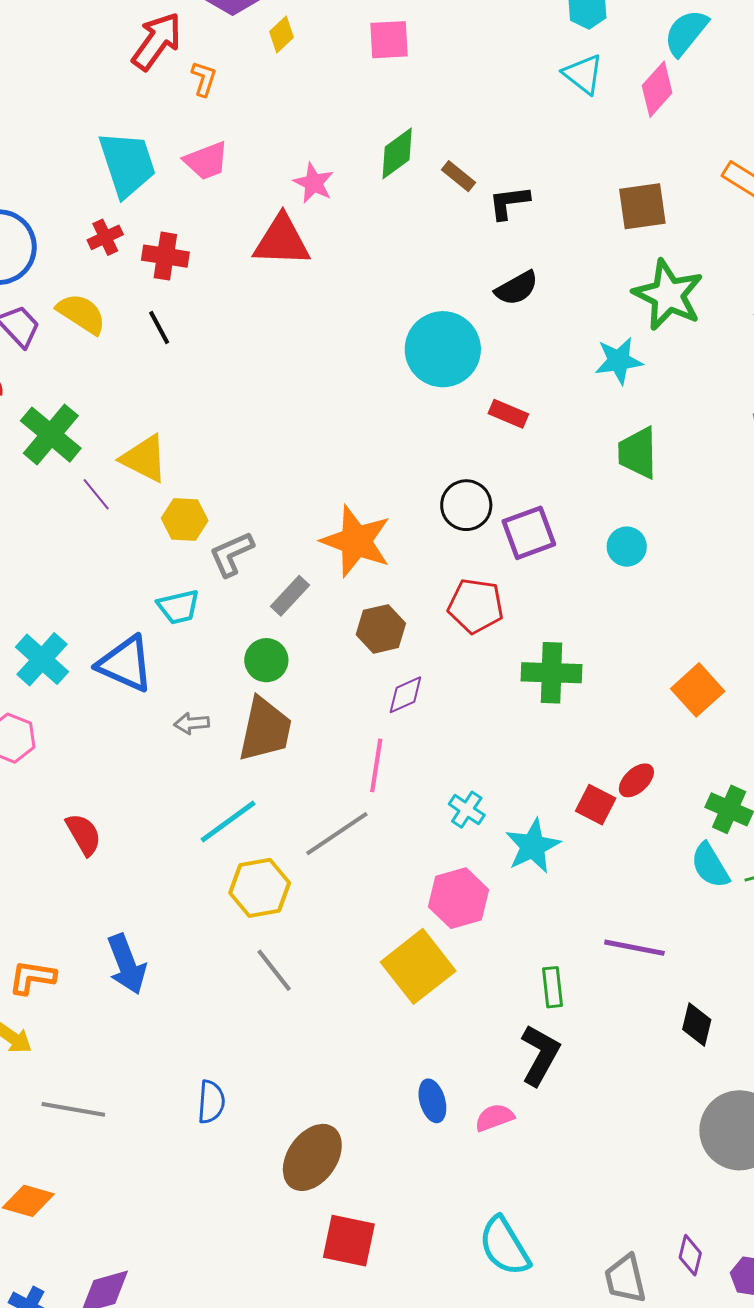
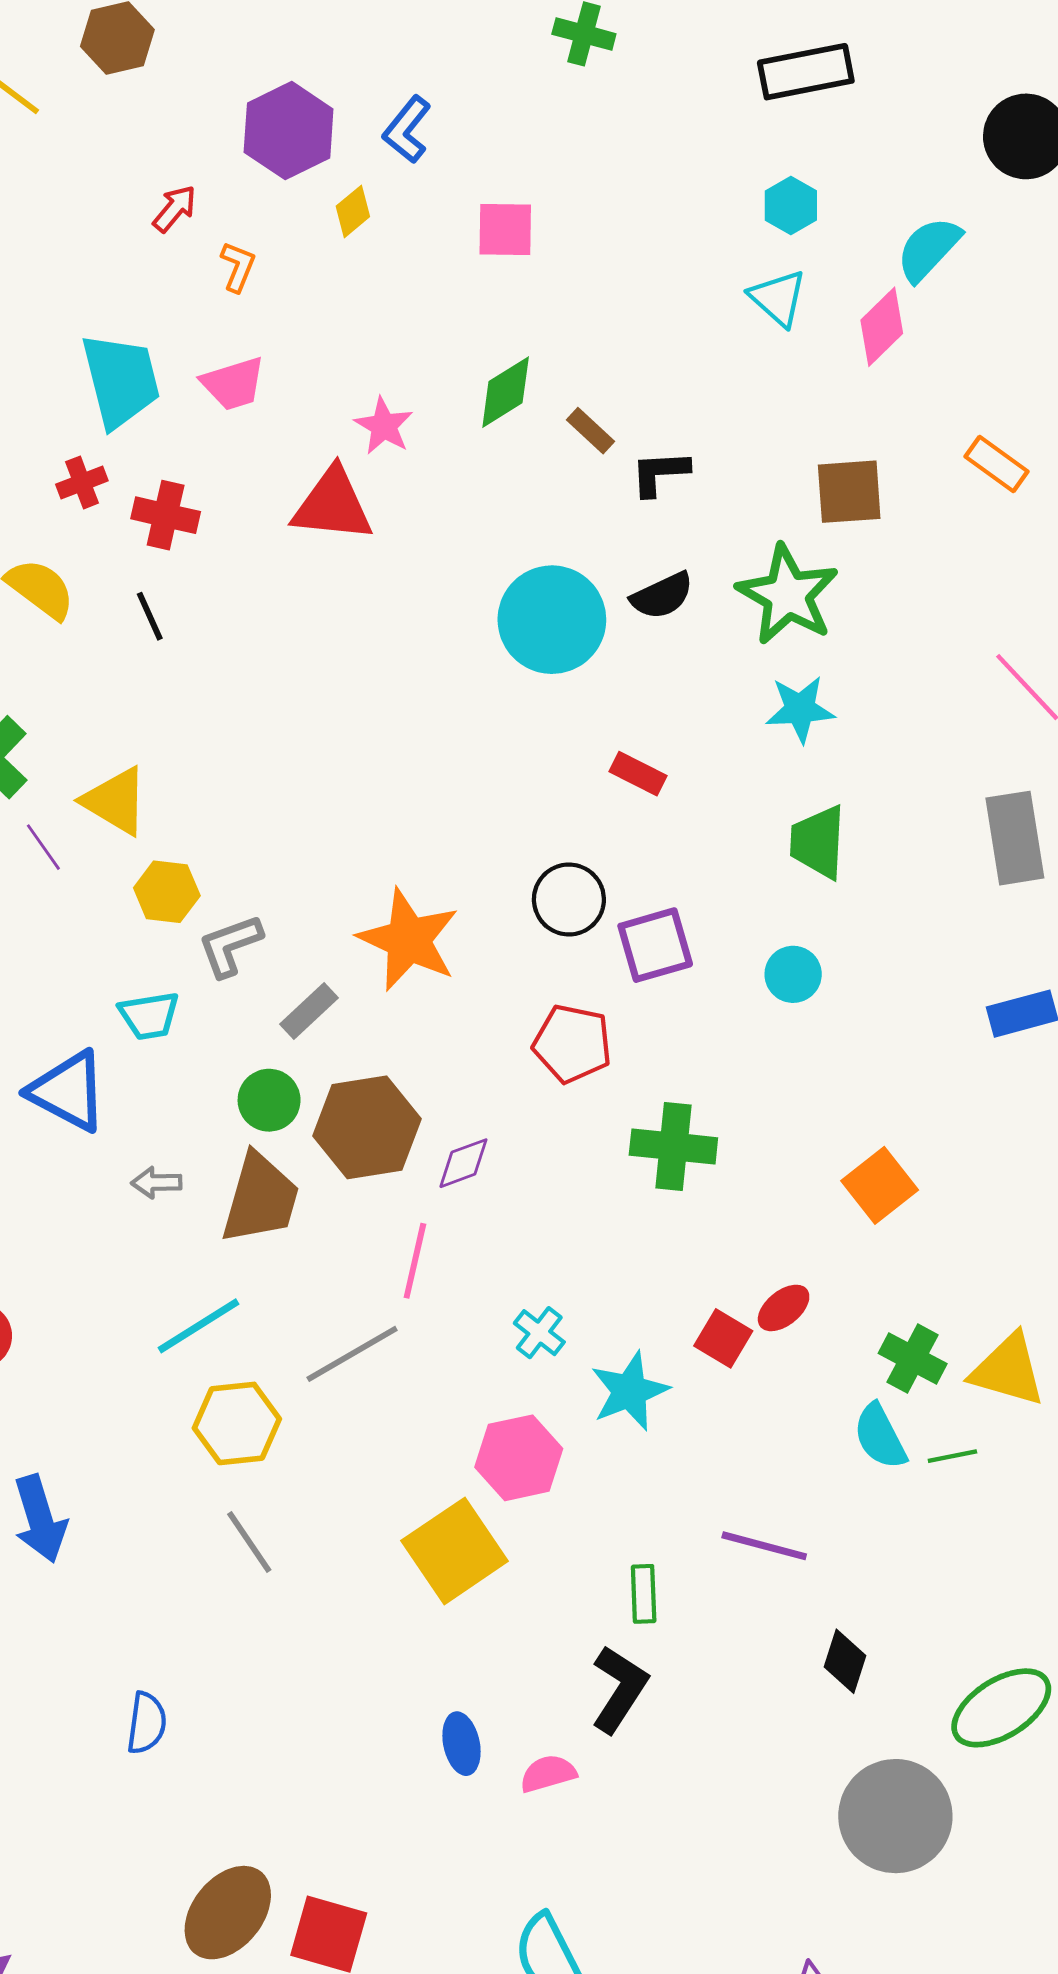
red arrow: (157, 41) -> (175, 209), size x0.6
green star: (668, 295) -> (788, 595), moved
cyan circle: (443, 349) -> (552, 620), moved
brown hexagon: (381, 629) -> (367, 1127), moved, size x1.5
brown ellipse: (312, 1157) -> (228, 1913), moved

